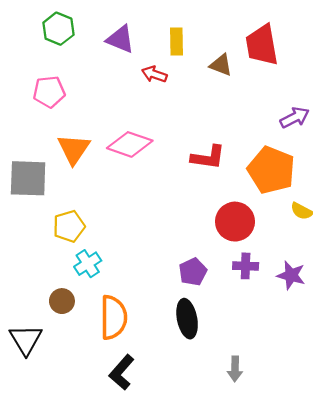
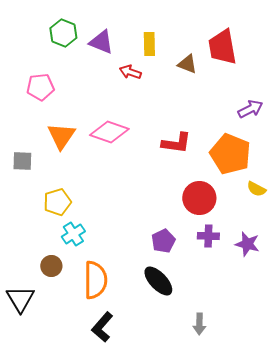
green hexagon: (58, 29) -> (63, 33), moved
gray square: (28, 178) -> (22, 161), size x0.6
black ellipse: (187, 319) -> (158, 281), turned -32

